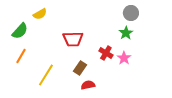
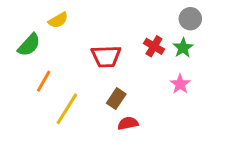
red cross: (106, 53) -> (154, 46), moved
orange line: (21, 56) -> (44, 81), moved

